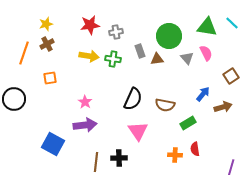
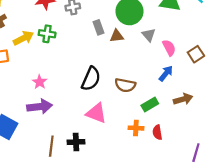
pink semicircle: (206, 53) -> (169, 48), moved
yellow arrow: (89, 56) -> (23, 38), moved, turned -36
green cross: (113, 59) -> (47, 34), moved
brown arrow: (223, 107) -> (183, 99), moved
pink triangle: (138, 131) -> (96, 113), turned -35
orange cross: (175, 155) -> (136, 128), moved

